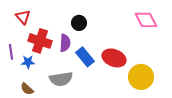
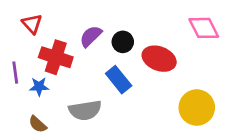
black circle: (79, 23) -> (123, 42), moved
purple semicircle: (65, 43) -> (91, 36), moved, turned -138
red ellipse: (114, 58) -> (159, 59), moved

